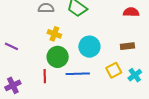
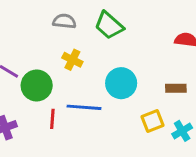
green circle: (58, 57) -> (37, 85), moved
blue line: (78, 74) -> (84, 107), moved

